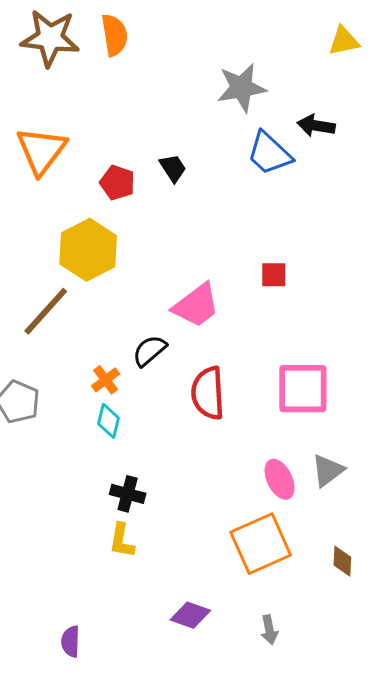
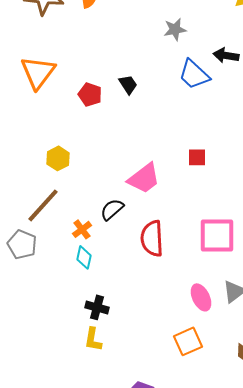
gray star: (242, 88) -> (175, 29), size x0.7
yellow hexagon: (88, 250) -> (58, 158), moved, size x0.6
brown line: (46, 311) -> (43, 205), moved
orange square: (261, 544) -> (188, 341), size x0.7

